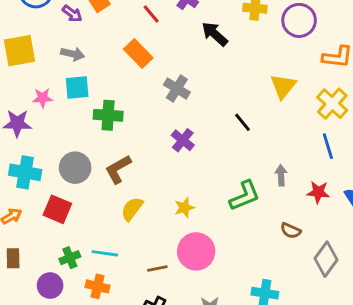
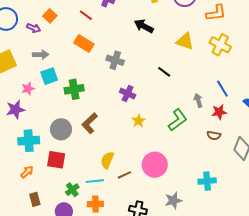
black arrow: (215, 34) -> (144, 26), moved
yellow triangle: (283, 86) -> (185, 41), turned -36
blue line: (328, 146) -> (222, 89), moved
red star: (318, 192) -> (219, 112), moved
yellow star: (184, 208) -> (139, 121), moved
yellow semicircle: (132, 209) -> (107, 160), moved
brown line: (157, 268) -> (124, 175), moved

